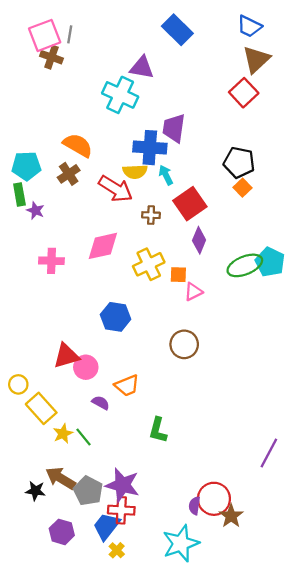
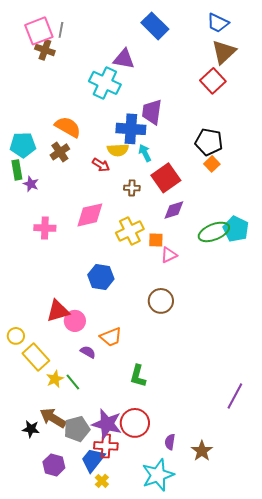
red arrow: (116, 189) -> (101, 165), size x0.6
purple diamond: (199, 240) -> (174, 210), turned 50
gray pentagon: (88, 491) -> (77, 429), turned 30
red circle: (214, 499) -> (135, 423), moved

